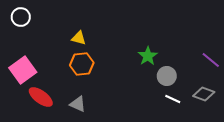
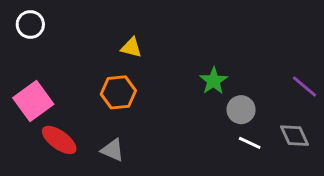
yellow triangle: (79, 38) -> (131, 48), moved
gray diamond: (204, 94) -> (294, 136), turned 45

